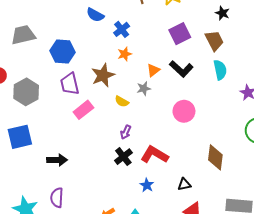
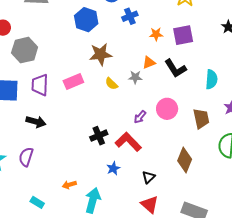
brown trapezoid: (214, 41) -> (201, 119), moved
blue hexagon: (62, 52) -> (86, 20), moved
orange star: (125, 54) -> (156, 34), moved
purple trapezoid: (70, 84) -> (40, 85), moved
purple arrow: (126, 132) -> (140, 117), moved
black triangle: (184, 184) -> (149, 177), turned -48

